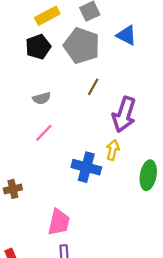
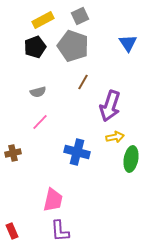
blue triangle: (126, 35) -> (128, 43), moved, turned 30
yellow arrow: (113, 150) -> (115, 137), moved, turned 66
brown cross: (13, 189) -> (13, 153), moved

